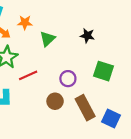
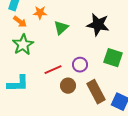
black star: (87, 36) -> (98, 25), size x1.6
red line: (28, 75) -> (53, 70), moved

